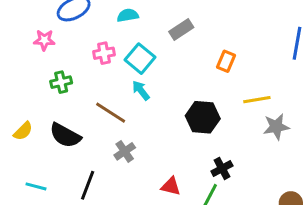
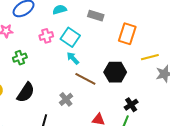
gray rectangle: (181, 30) -> (96, 16), turned 56
orange rectangle: (226, 61) -> (127, 34), size x1.5
brown line: (111, 113) -> (85, 79), moved
black semicircle: (65, 135) -> (26, 92), turned -80

